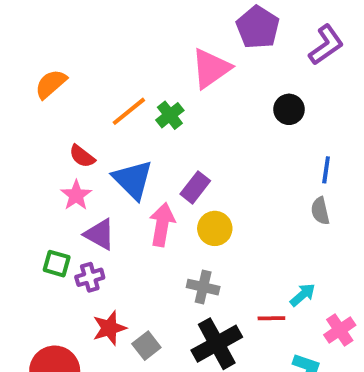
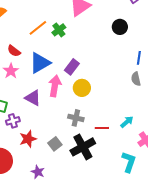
blue triangle: (133, 180) -> (40, 63), turned 45
purple triangle: (100, 234) -> (33, 98), moved
purple cross: (90, 277) -> (13, 121), moved
red line: (271, 318) -> (102, 128), moved
gray square: (146, 346) -> (55, 144), moved

